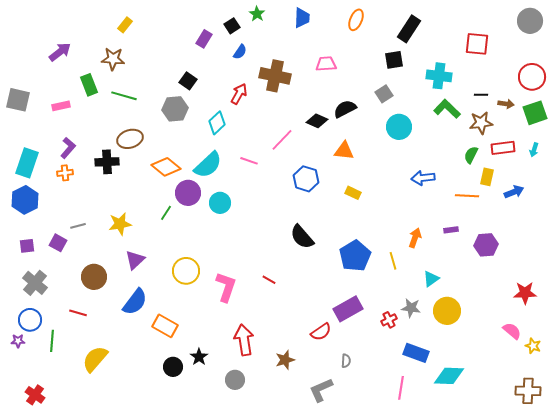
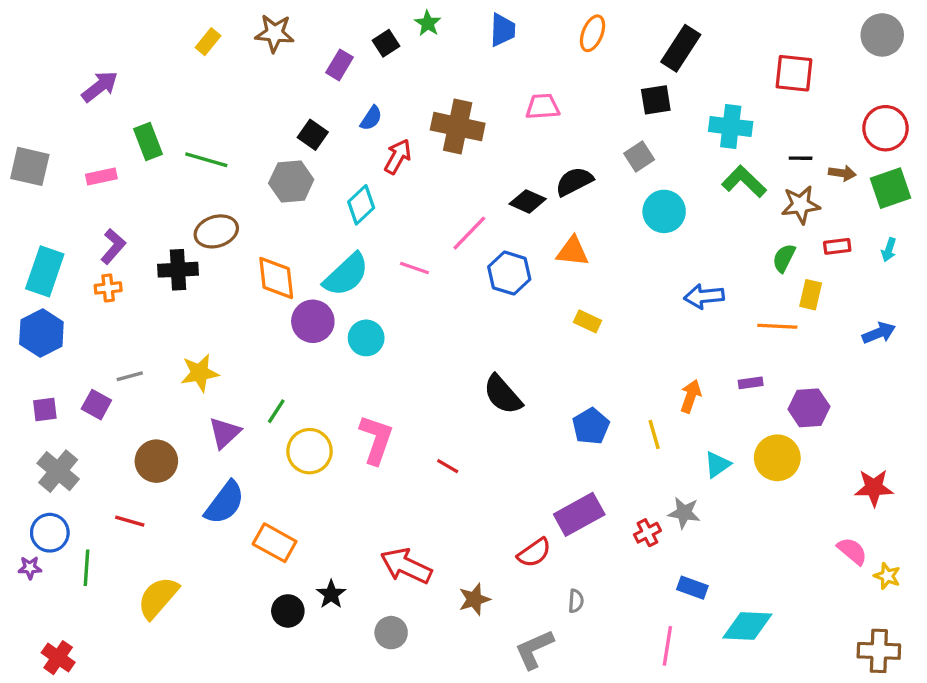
blue semicircle: (240, 52) -> (371, 118), moved
brown star: (113, 59) -> (275, 33), moved
red rectangle: (503, 148) -> (837, 246), size x0.7
orange diamond: (166, 167) -> (276, 278), turned 44
blue hexagon: (306, 179) -> (509, 273), moved
blue arrow: (514, 192) -> (879, 333), moved
green line: (166, 213) -> (276, 411), moved
blue pentagon: (355, 256) -> (591, 426), size x0.7
pink L-shape: (226, 287) -> (376, 439), moved
yellow circle: (447, 311) -> (777, 458), moved
red arrow: (244, 340) -> (406, 566), turned -56
blue rectangle: (416, 353) -> (692, 588), size x0.7

